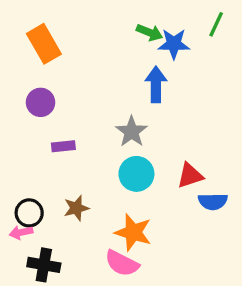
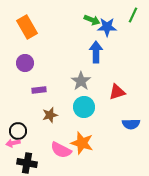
red triangle: (190, 176) -> (117, 92), moved
brown star: (76, 208) -> (50, 115), moved
pink semicircle: (122, 263) -> (61, 150), moved

